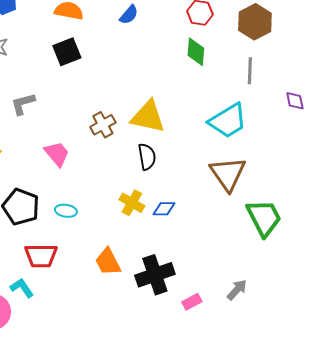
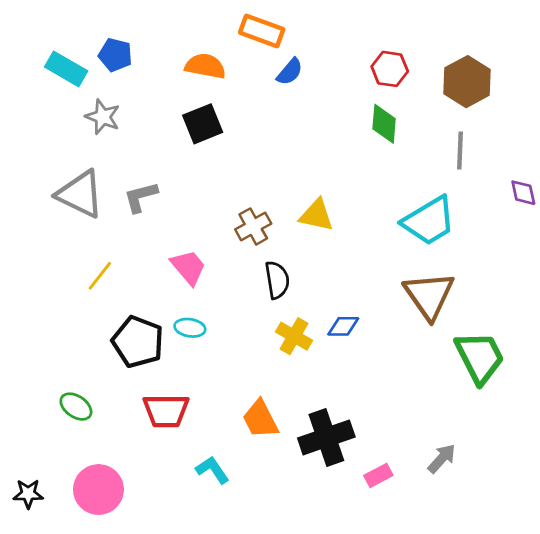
yellow triangle: (148, 117) -> (317, 215), size x0.7
black semicircle: (147, 157) -> (277, 280), moved
blue diamond: (164, 209) -> (343, 326), moved
cyan ellipse: (66, 211) -> (190, 328), moved
cyan L-shape: (22, 288) -> (212, 470), moved

